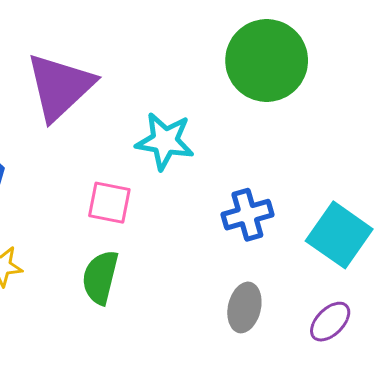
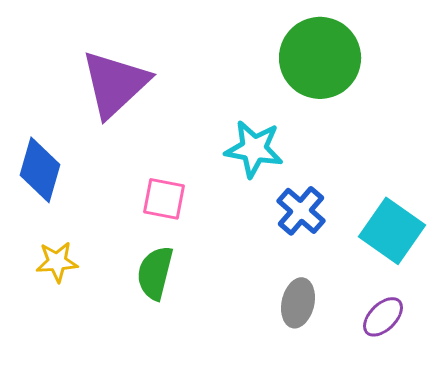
cyan star: (165, 141) -> (254, 149), moved
blue cross: (247, 215) -> (301, 211), turned -33

